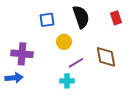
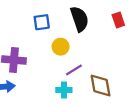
brown diamond: (106, 57) -> (101, 86), moved

